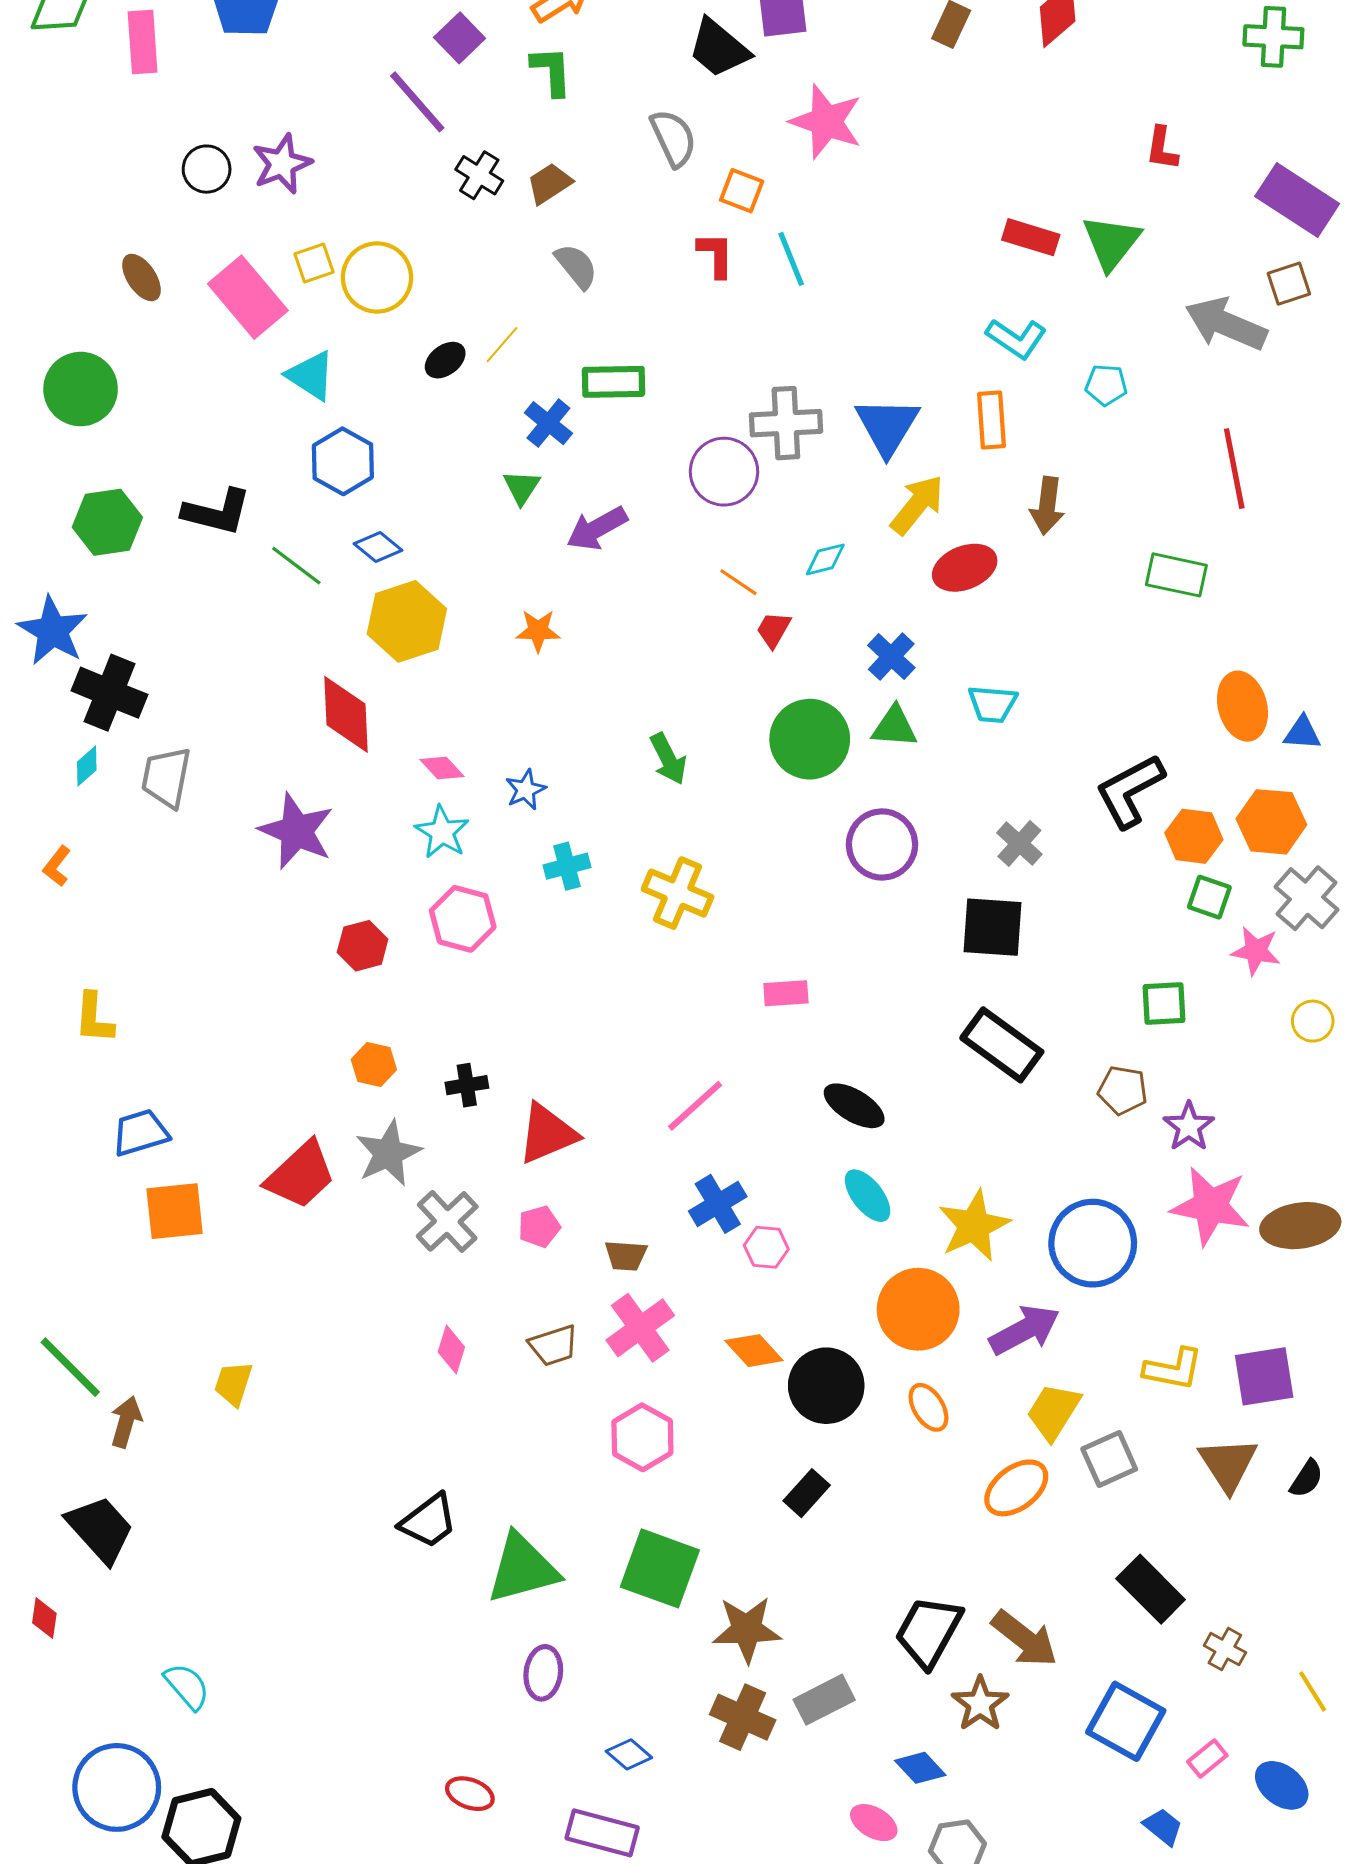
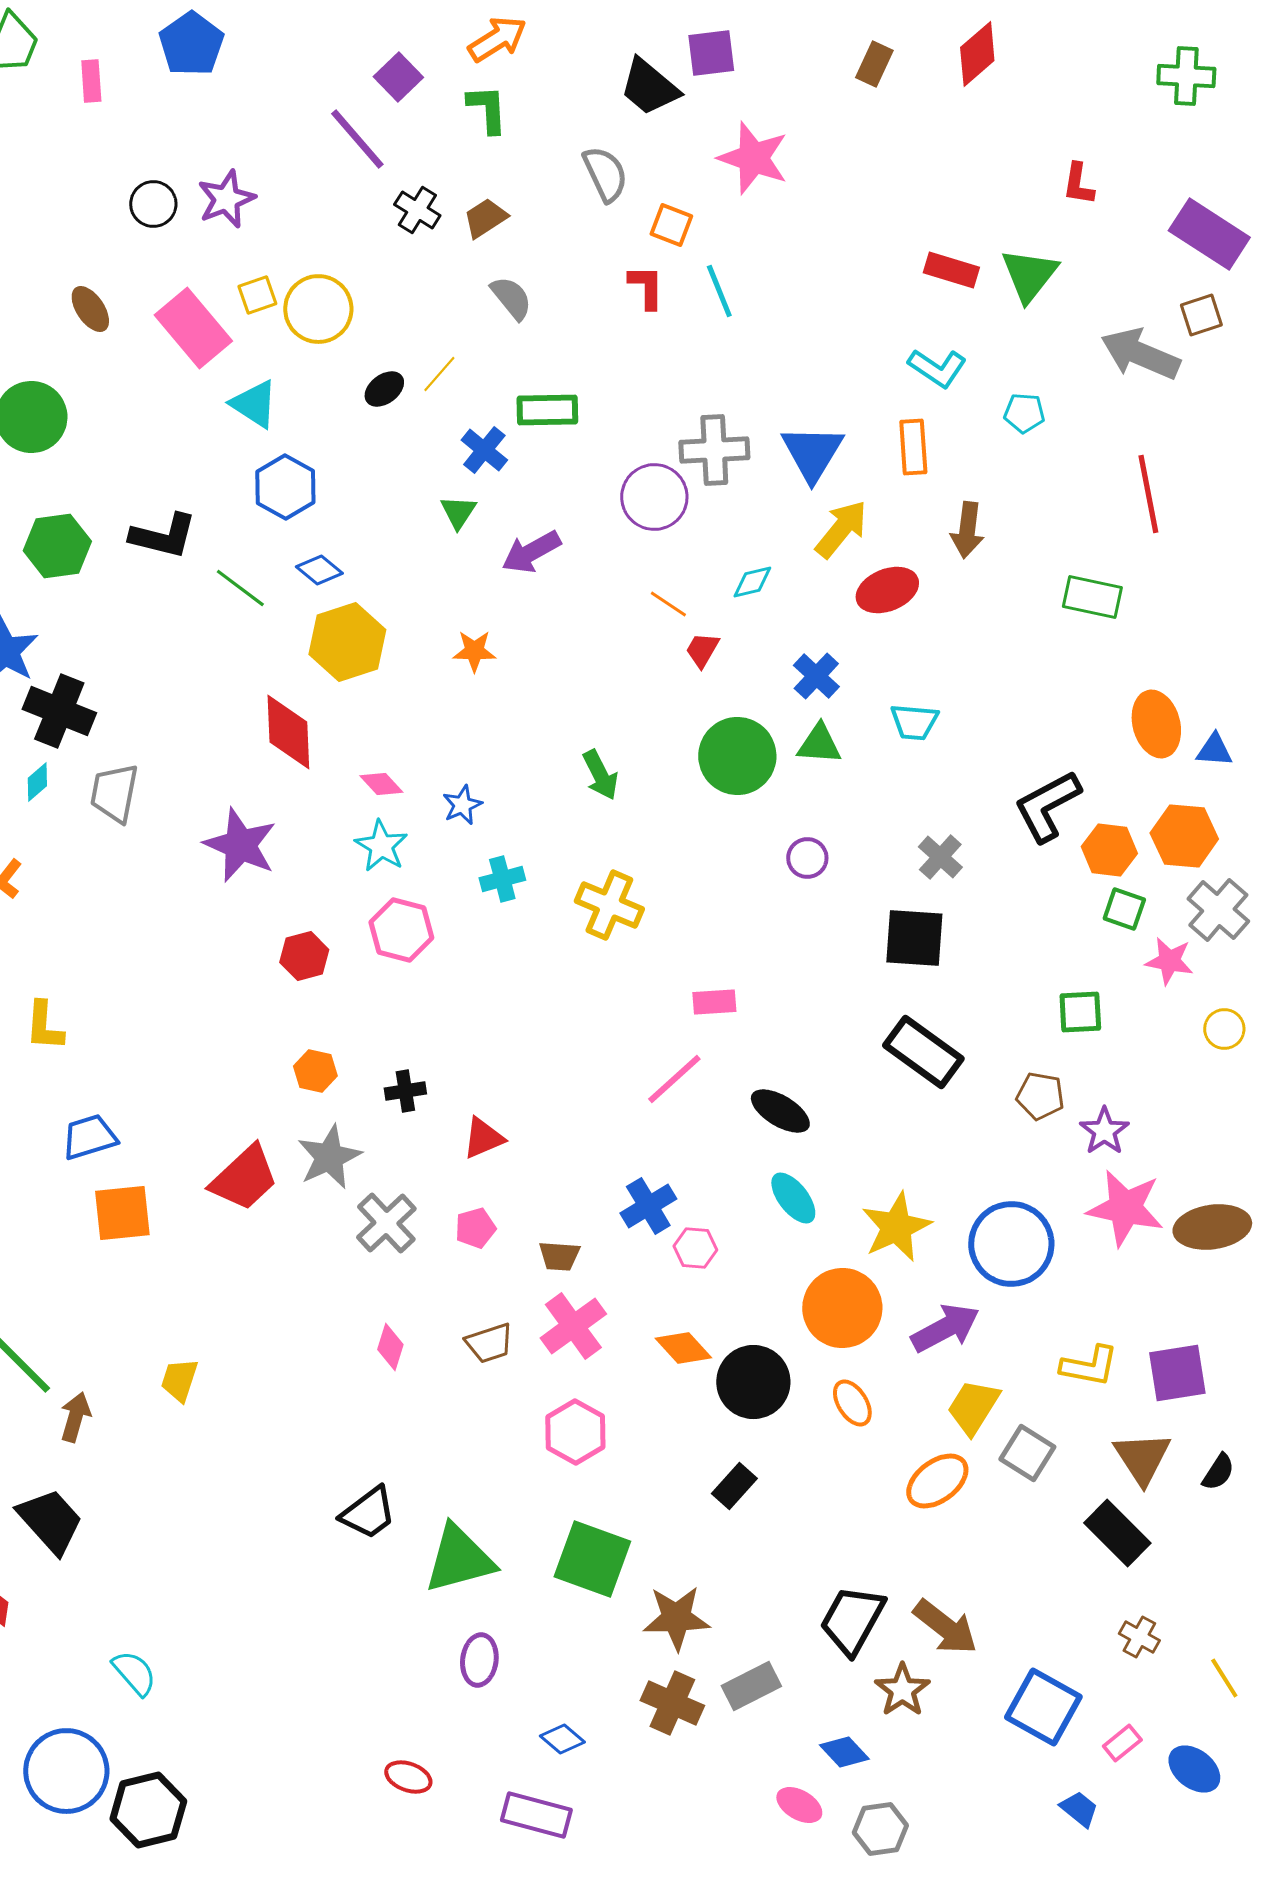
pink rectangle: (143, 42) -> (91, 81), size x0.7
purple circle: (882, 844) -> (807, 858), size x0.6
pink line: (695, 1106) -> (674, 1079), moved
red triangle: (547, 1134) -> (483, 1138), size x0.7
gray square: (1109, 1459) -> (1027, 1453), turned -34
black rectangle: (1151, 1589) -> (1117, 1533), moved

